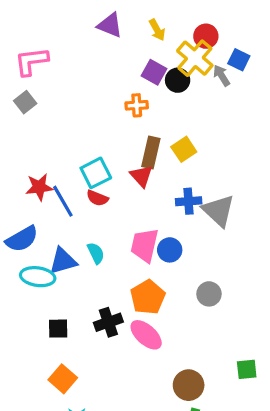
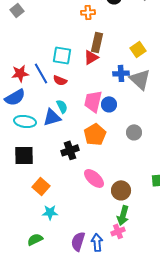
yellow square: (184, 149) -> (138, 49), moved
cyan square: (96, 173) -> (62, 55), turned 36
red triangle: (141, 176) -> (91, 57), turned 42
red star: (39, 187) -> (20, 73), moved
red semicircle: (97, 198) -> (60, 80), moved
blue triangle: (63, 261) -> (52, 117), moved
black square: (58, 329) -> (24, 155), moved, size x1.5
pink ellipse: (146, 335) -> (94, 178), moved

